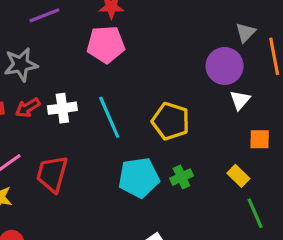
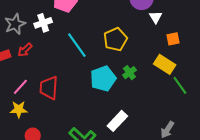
white cross: (62, 108) -> (43, 23), moved
yellow pentagon: (171, 121) -> (115, 39), turned -30
yellow rectangle: (238, 176) -> (165, 64), size x1.5

